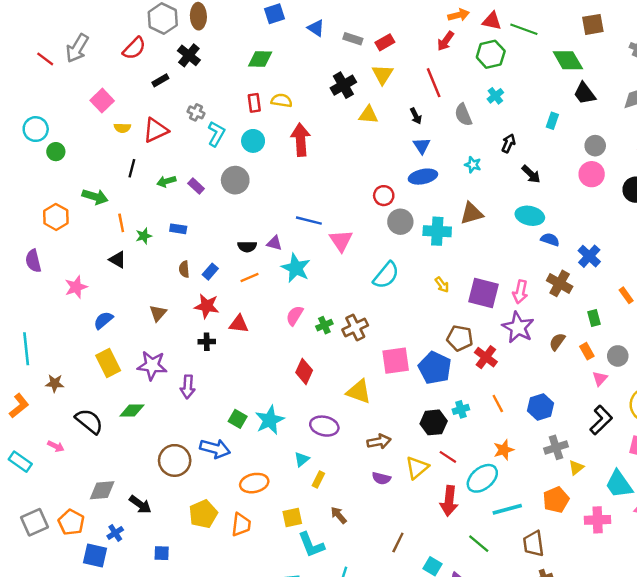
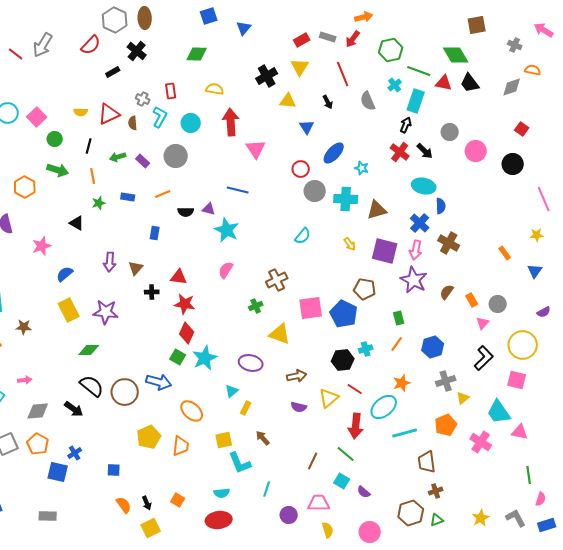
red triangle: (492, 21) -> (444, 83), moved
blue triangle: (316, 28) -> (244, 28), turned 35
green line: (524, 29) -> (419, 71), moved
gray rectangle: (353, 39) -> (328, 37), moved
pink square: (102, 101) -> (37, 117), moved
red rectangle: (254, 103) -> (171, 91), moved
cyan rectangle: (552, 121) -> (416, 101), moved, size x1.6
blue triangle: (422, 146) -> (307, 127), moved
gray circle: (595, 146) -> (450, 132), moved
green circle: (56, 152) -> (55, 139), moved
cyan star: (473, 165) -> (362, 168), moved
blue ellipse: (423, 177) -> (334, 153), turned -35
brown triangle: (472, 213) -> (377, 210), moved
orange line: (121, 223) -> (93, 176), moved
blue semicircle: (550, 240) -> (441, 206), turned 70
pink triangle: (341, 241) -> (256, 149), moved
blue cross: (589, 256) -> (420, 223), moved
brown semicircle: (184, 269) -> (133, 123), moved
blue rectangle: (210, 272) -> (155, 233), turned -32
cyan semicircle: (386, 275) -> (303, 236), size x0.7
orange line: (249, 278) -> (163, 194), moved
red star: (207, 306) -> (185, 304), moved
brown triangle: (158, 313) -> (136, 268), moved
green rectangle: (594, 318) -> (399, 318), moved
green cross: (324, 325) -> (256, 306), moved
red cross: (486, 357) -> (400, 152), moved
red diamond: (304, 371) -> (187, 333), moved
purple arrow: (188, 387) -> (110, 262), moved
orange line: (498, 403) -> (397, 344), turned 63
black semicircle: (89, 421) -> (92, 386), moved
pink arrow: (56, 446) -> (25, 380), turned -32
orange ellipse: (254, 483) -> (192, 411), turned 55
gray diamond: (102, 490) -> (38, 411), moved
black arrow: (140, 504) -> (74, 409), moved
pink cross: (598, 520) -> (481, 442), turned 35
green line: (479, 544) -> (346, 454), moved

